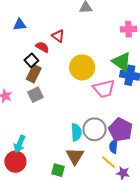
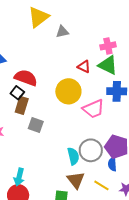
red triangle: (58, 36) -> (84, 67), moved
red semicircle: (42, 47) -> (26, 78), size x1.6
green triangle: (122, 62) -> (108, 65), moved
gray square: (35, 95) -> (36, 125), moved, turned -35
yellow line: (109, 162) -> (101, 185), moved

